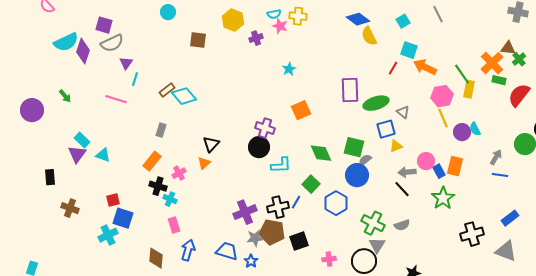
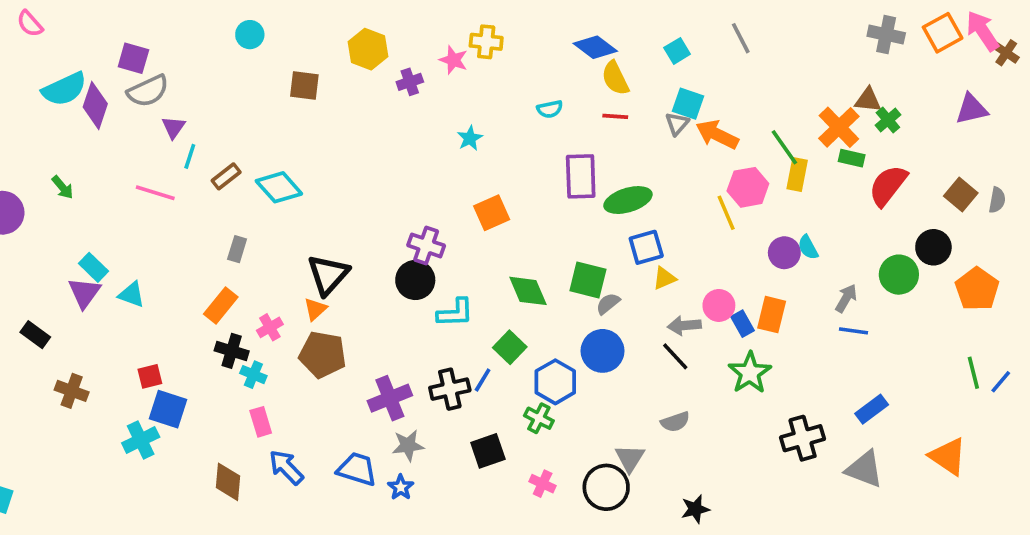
cyan semicircle: (274, 14) -> (550, 109), moved
red line: (393, 68) -> (615, 116), moved, turned 64
brown rectangle: (167, 90) -> (226, 176), moved
gray triangle: (403, 112) -> (677, 124), moved, turned 32
yellow line: (443, 118) -> (726, 213), moved
black triangle: (211, 144) -> (328, 275), size x1.4
blue circle: (357, 175) -> (603, 351), moved
black rectangle: (50, 177) -> (35, 335), turned -49
green cross: (373, 223) -> (539, 418), moved, size x0.7
brown pentagon: (272, 232) -> (323, 355), moved
blue arrow: (188, 250) -> (286, 467), turned -60
pink cross: (329, 259) -> (543, 484), turned 32

